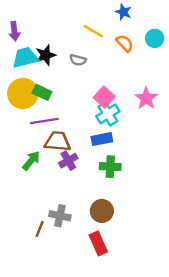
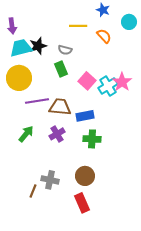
yellow line: (93, 31) -> (78, 26), turned -30
cyan circle: (155, 38) -> (129, 22), moved
green rectangle: (42, 92) -> (61, 69), moved, turned 42
cyan cross: (108, 114) -> (108, 86), moved
brown trapezoid: (58, 141) -> (60, 107), moved

